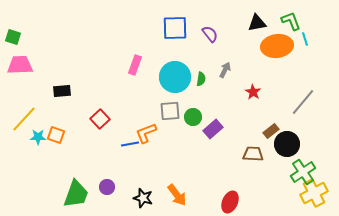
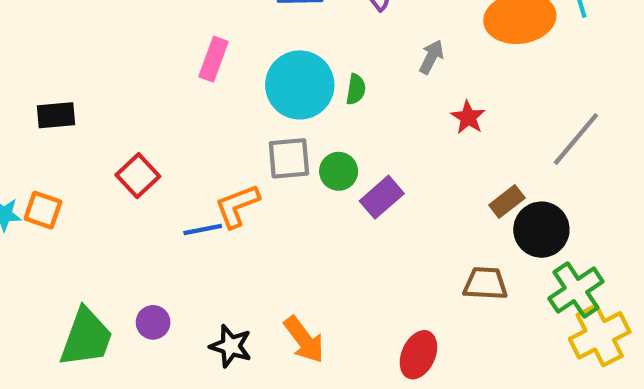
gray arrow: (225, 70) -> (431, 57), moved
brown trapezoid: (253, 154) -> (485, 284), moved

